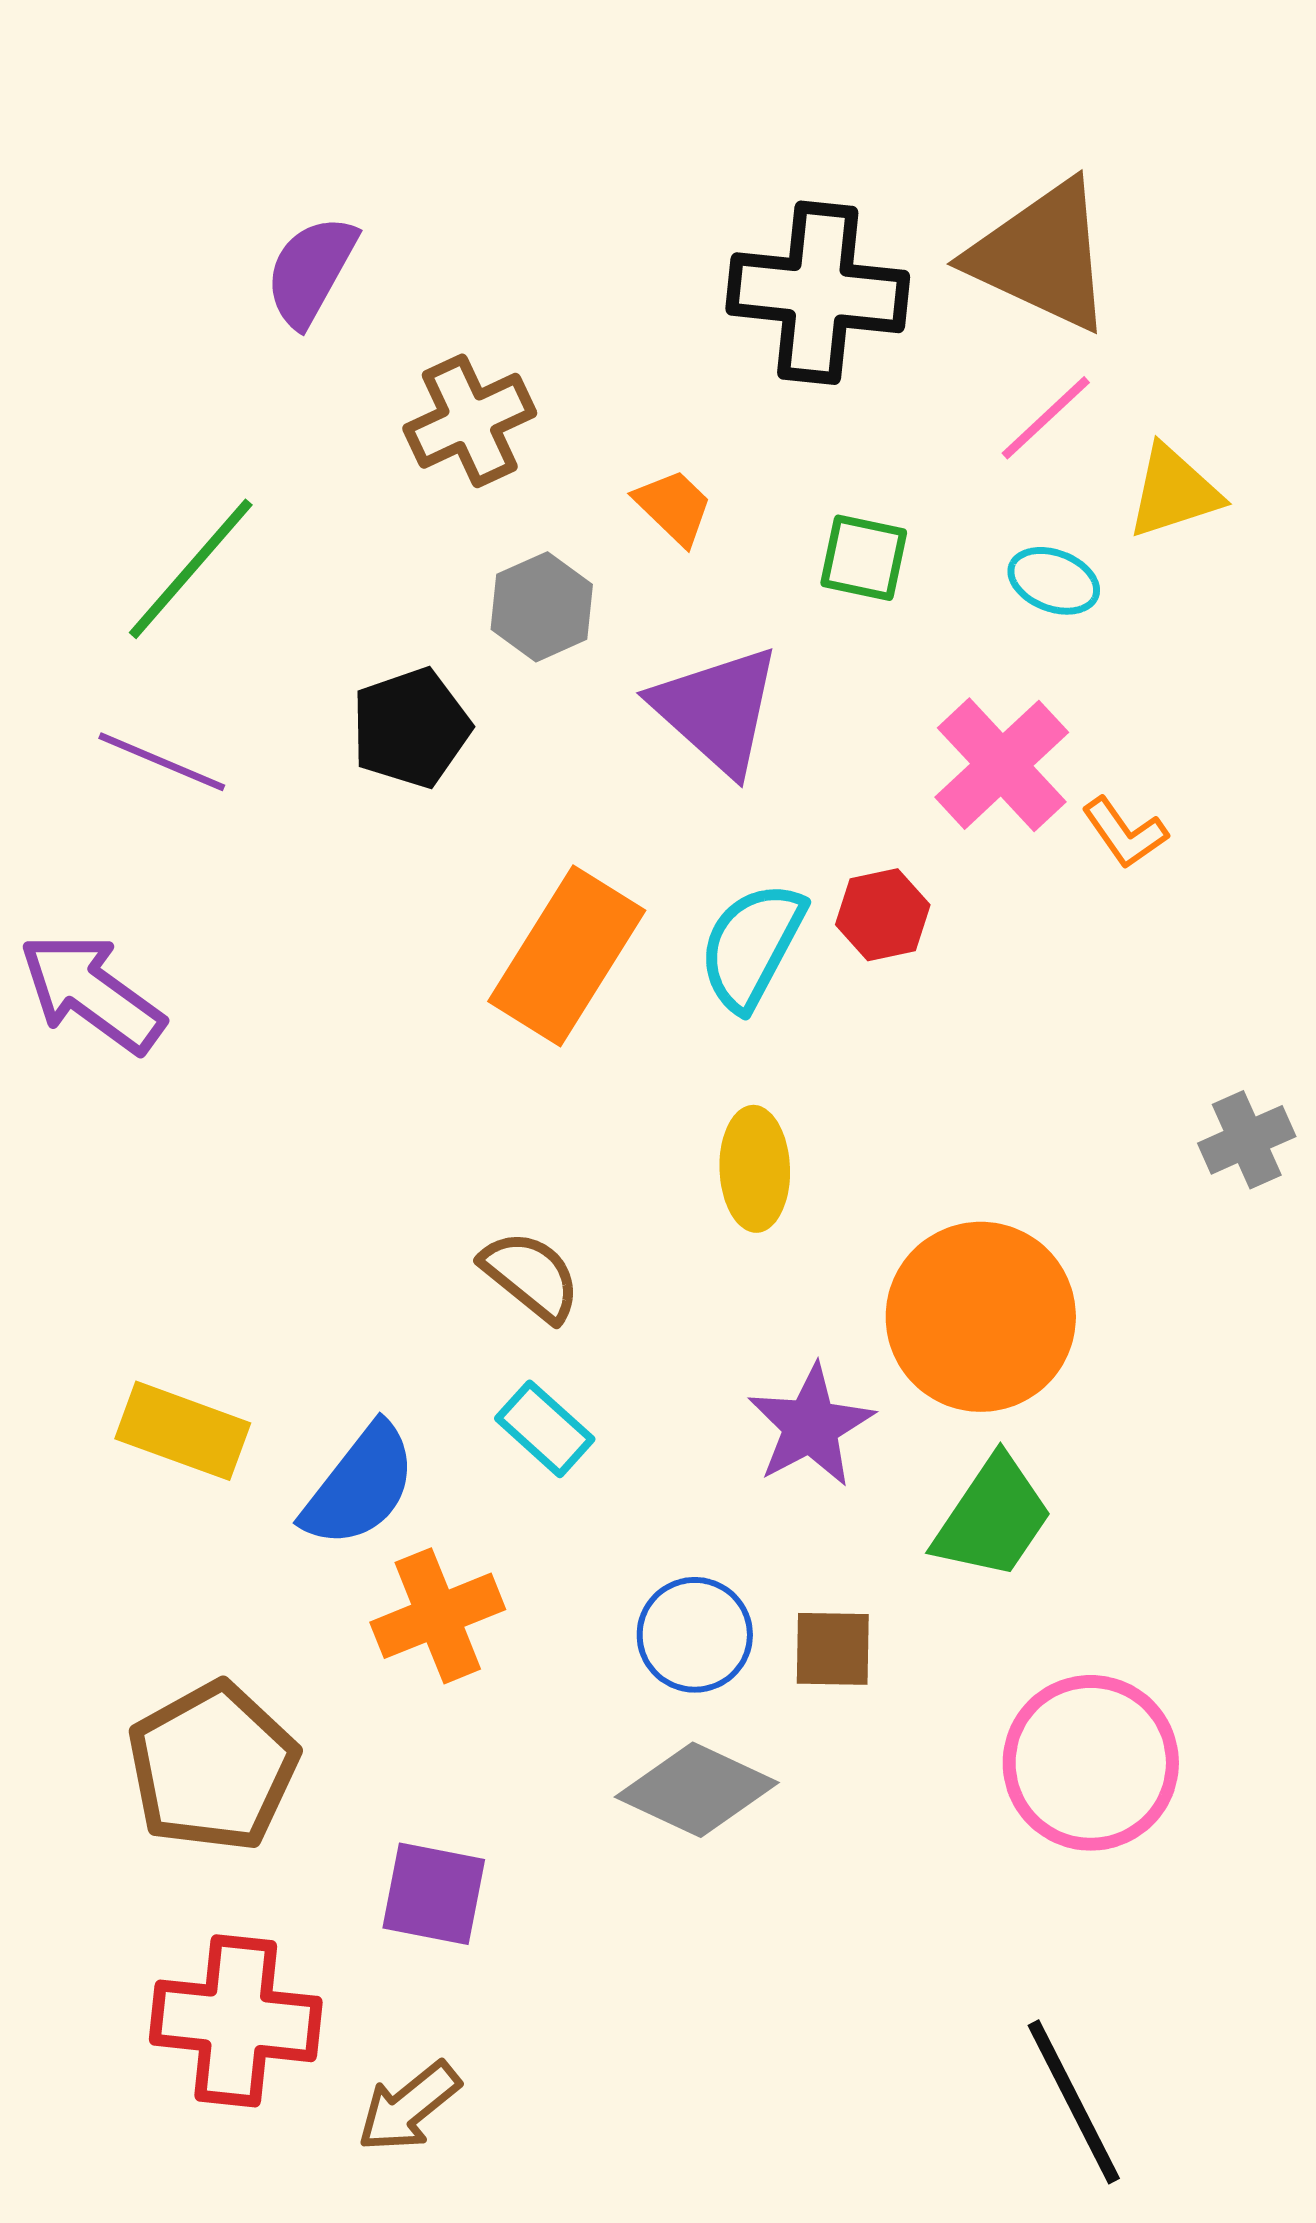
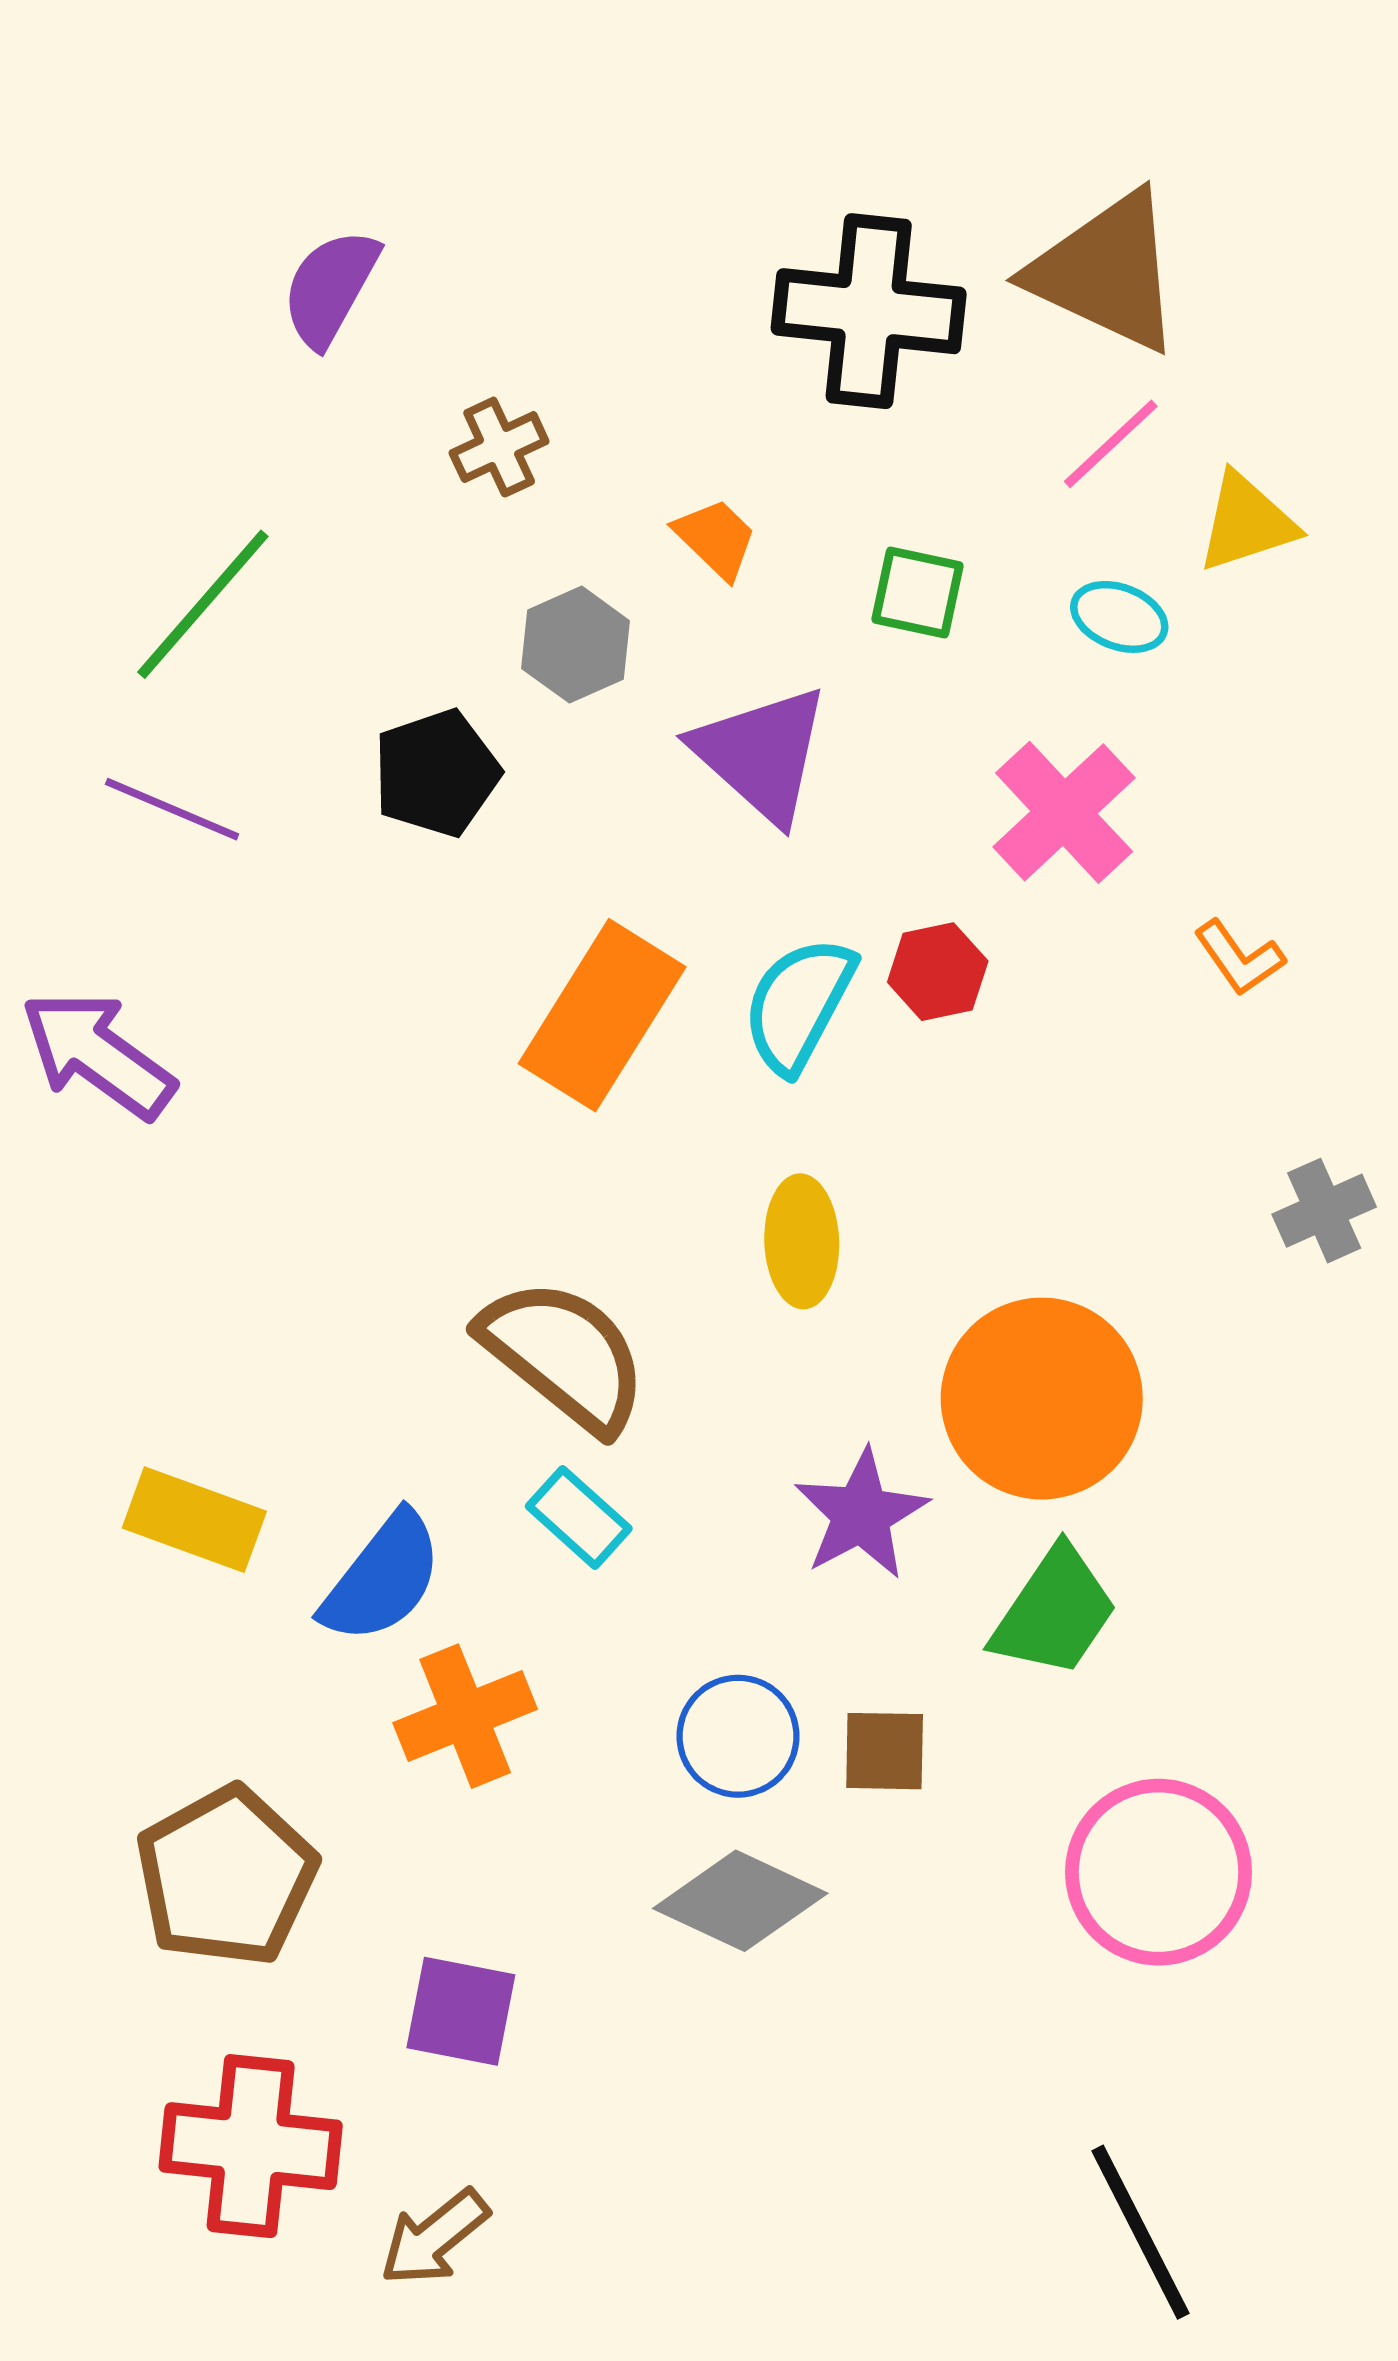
brown cross: (470, 421) -> (499, 447), size x0.7
orange L-shape: (1125, 833) -> (1239, 958), moved
brown semicircle: (531, 1276) -> (564, 1355), size x1.6

